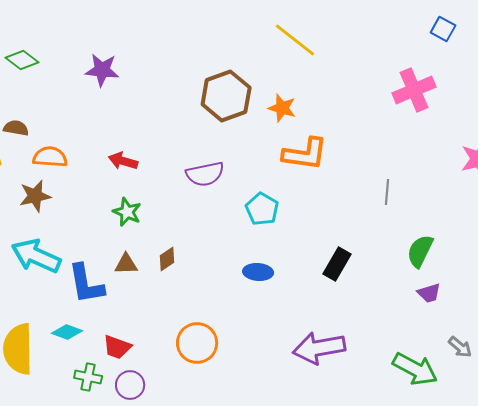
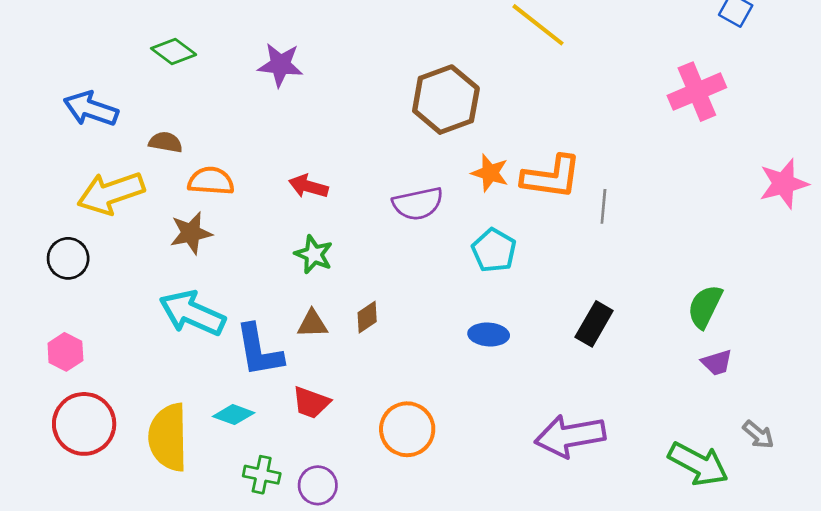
orange star: (282, 108) -> (490, 173), moved
gray line: (387, 192) -> (603, 206), moved
red trapezoid: (117, 347) -> (311, 403), moved

